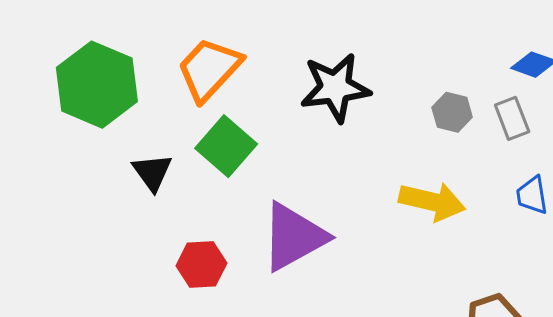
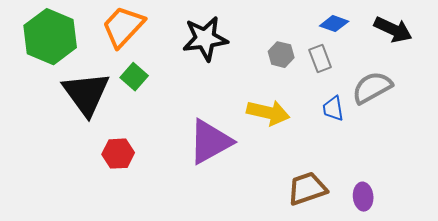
green square: (226, 146) -> (134, 77), size x0.7
black triangle: (152, 172) -> (86, 94), size x1.8
purple triangle: (294, 237) -> (210, 142), moved

